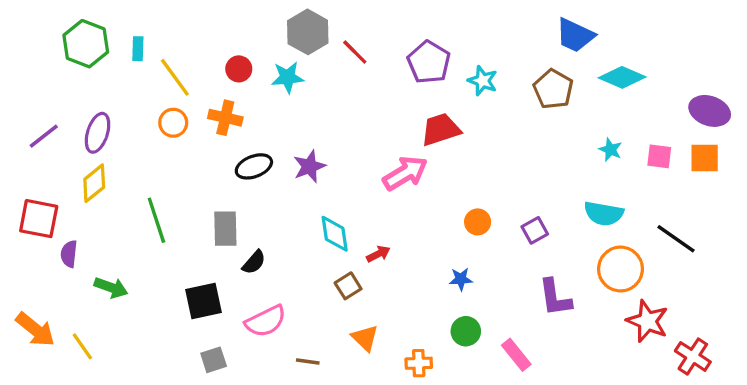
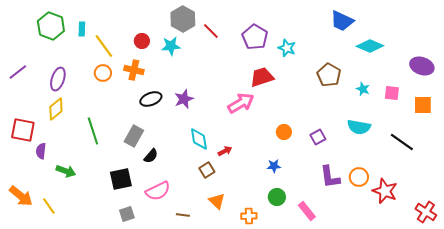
brown pentagon: (553, 89) -> (329, 75), moved
purple line: (44, 136) -> (18, 72), moved
orange square: (705, 158) -> (423, 105), moved
gray rectangle: (225, 229) -> (134, 136), turned 30
orange circle: (621, 269) -> (359, 177), moved, size x0.7
red cross: (693, 356) -> (426, 212), moved

